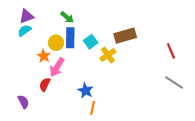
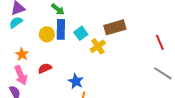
orange star: (44, 56) -> (22, 54), moved
pink arrow: (57, 67) -> (21, 75), moved, turned -54
red semicircle: (45, 84) -> (45, 68), moved, turned 40

